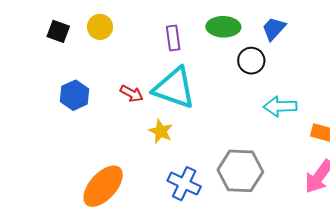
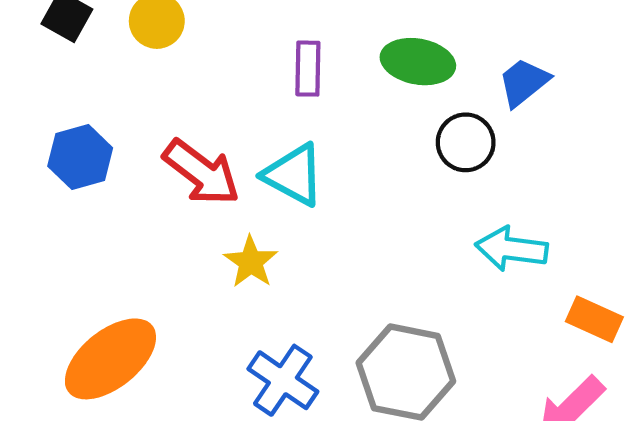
cyan triangle: (174, 88) -> (294, 175), size x0.7
red arrow: (132, 94) -> (201, 172), size x1.6

